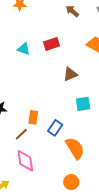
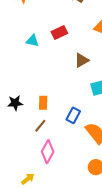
orange rectangle: (33, 117) -> (43, 103), moved
pink diamond: (25, 161) -> (48, 152), turned 45

